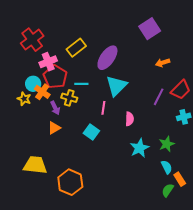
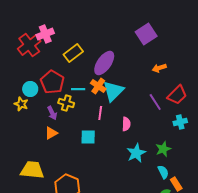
pink cross: (48, 62) -> (45, 34), moved
orange cross: (42, 92) -> (98, 86), moved
purple line: (159, 97) -> (155, 102), turned -60
cyan square: (91, 132) -> (88, 137), turned -35

